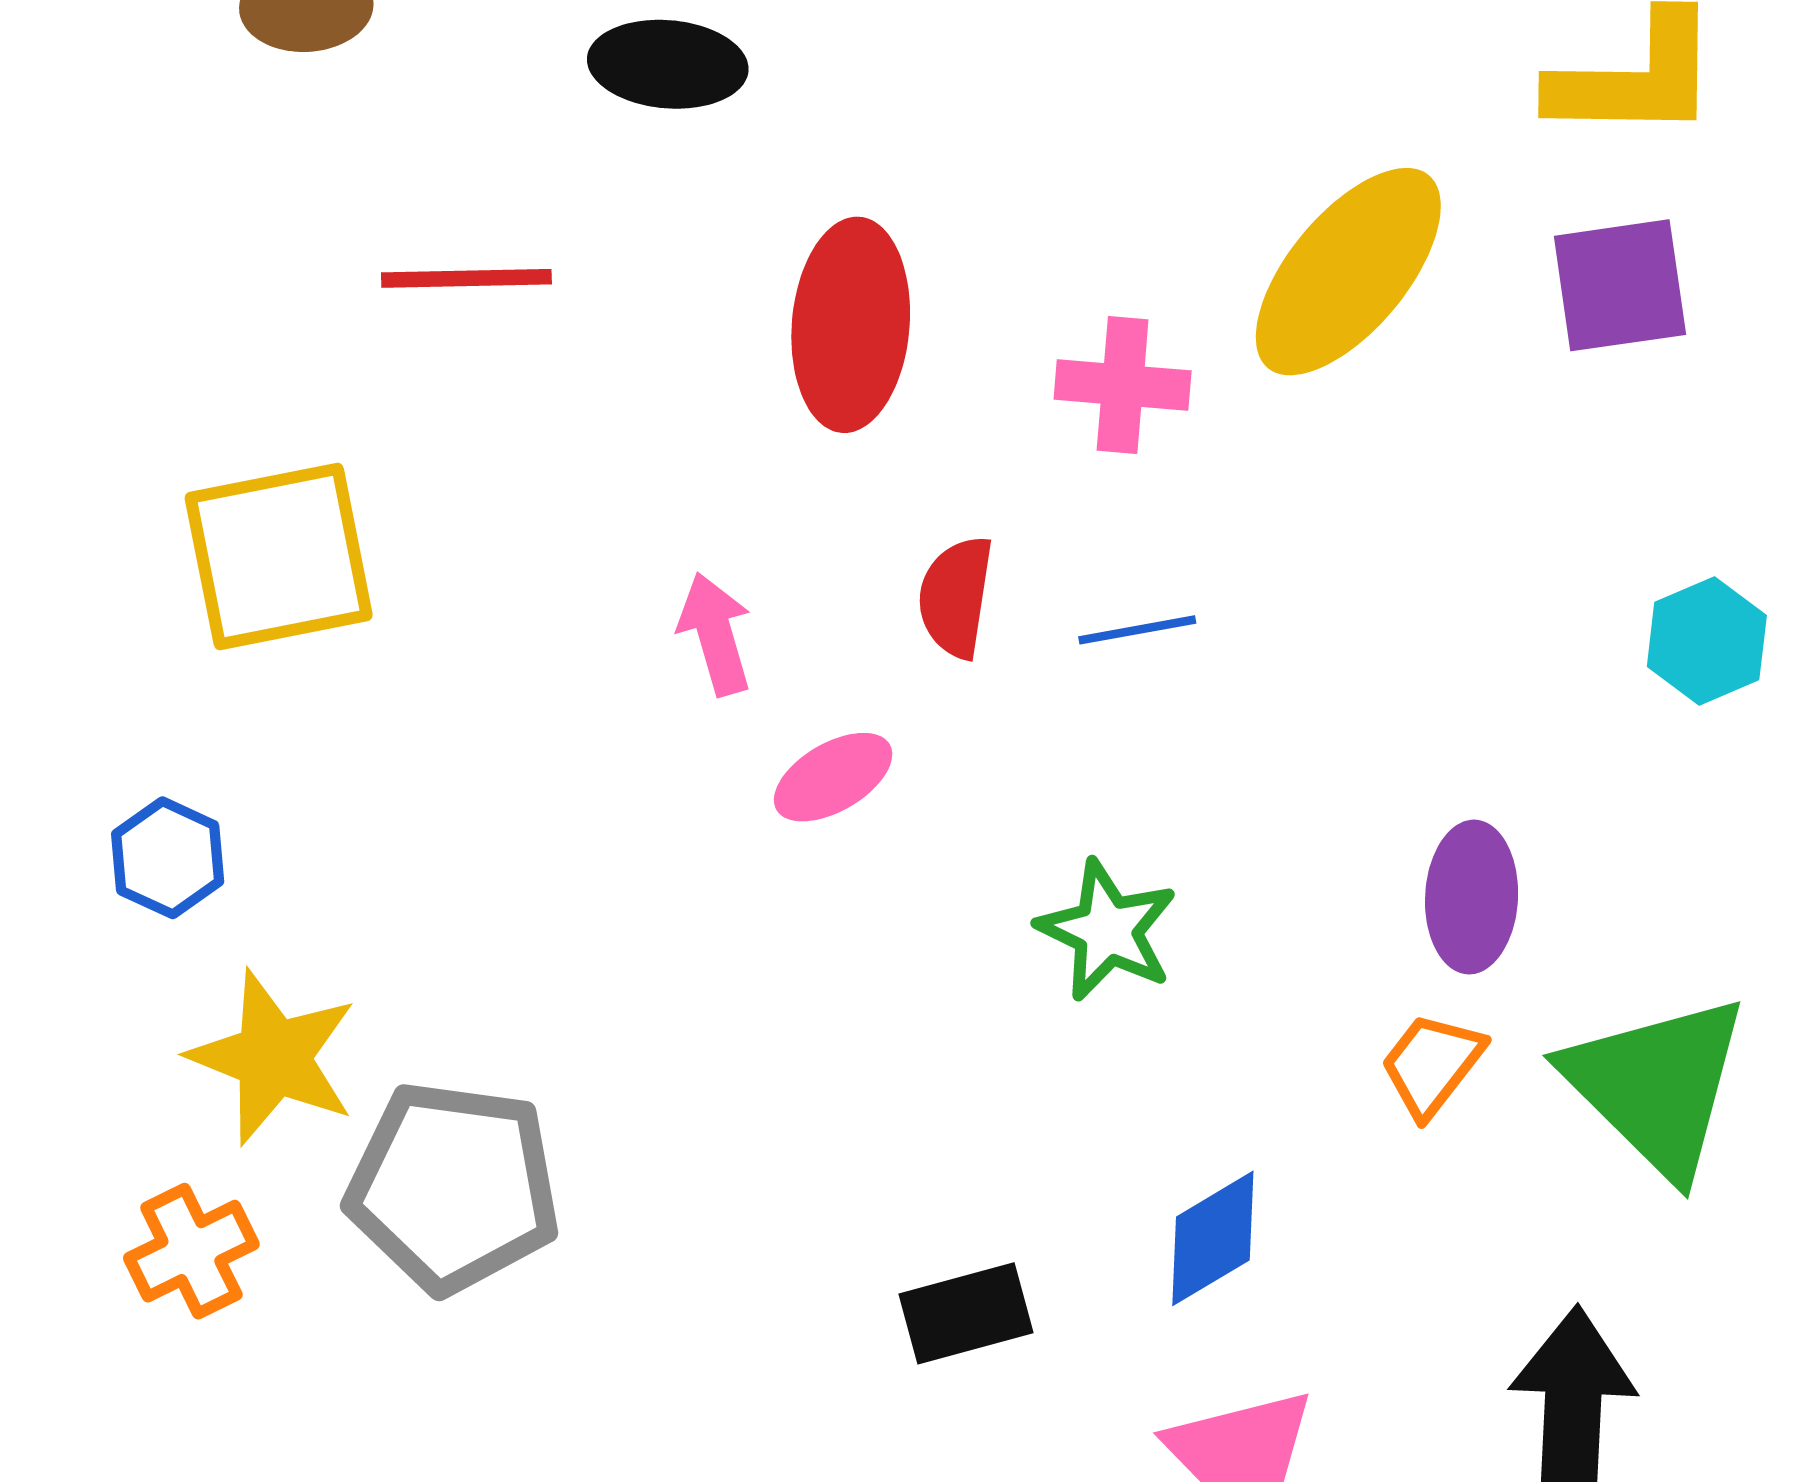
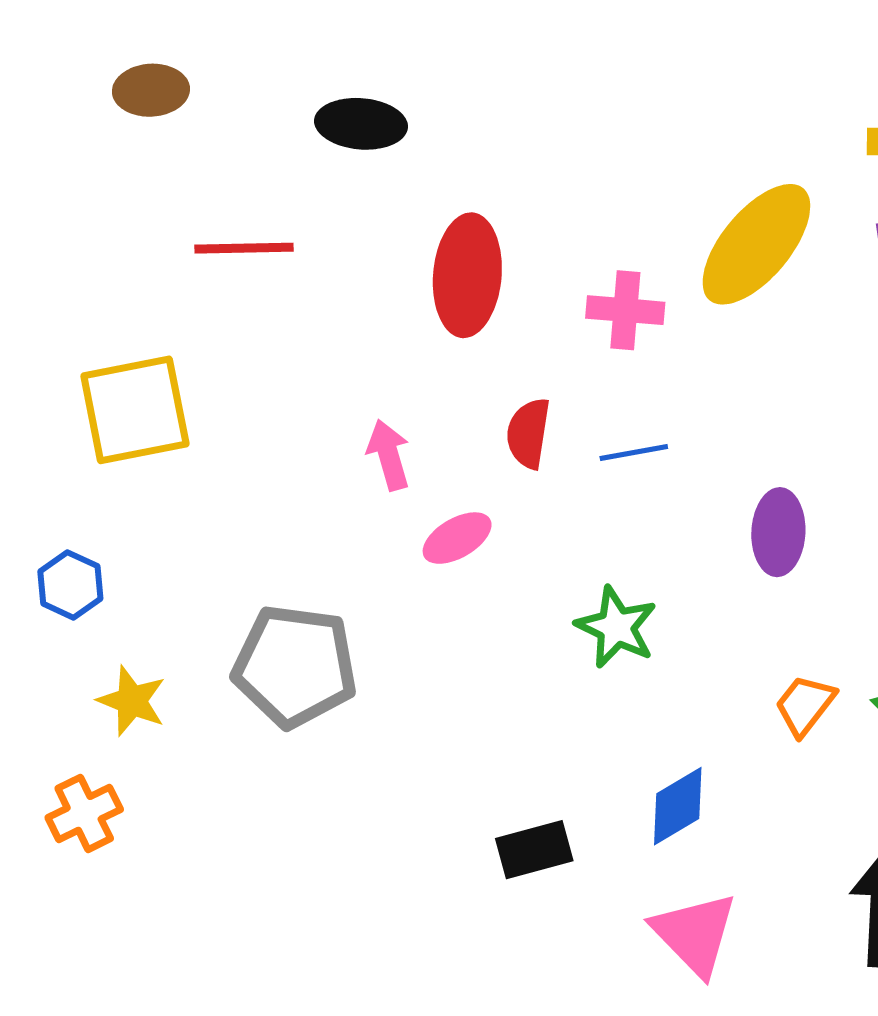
purple ellipse: (1472, 897) -> (778, 532), moved
yellow star: (273, 1057) -> (132, 701), size x0.7
gray pentagon: (453, 1187) -> (295, 666), moved

